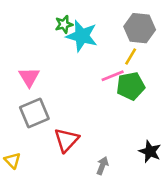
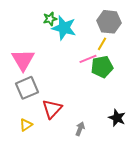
pink triangle: (29, 77) -> (23, 60), size x1.4
yellow triangle: (13, 160) -> (26, 125), moved, turned 40

